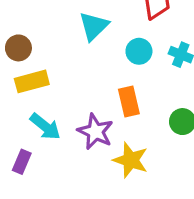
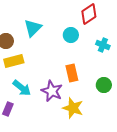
cyan triangle: (94, 26) -> (33, 28), moved
cyan circle: (139, 51) -> (71, 35), moved

